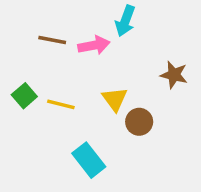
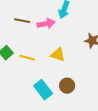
yellow triangle: (115, 99) -> (58, 55), turned -35
brown circle: (139, 122) -> (67, 86), moved

